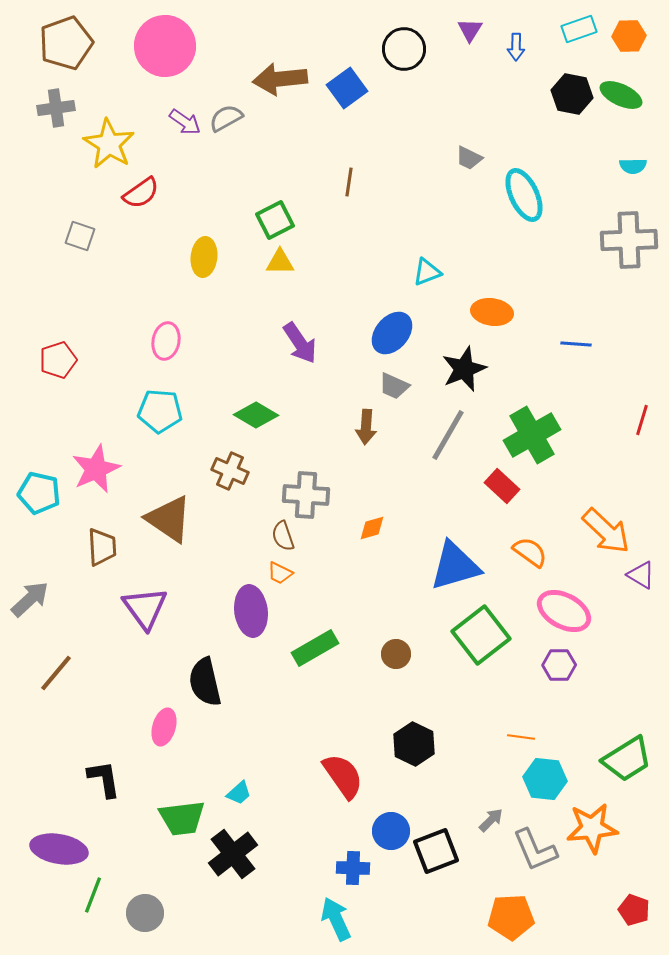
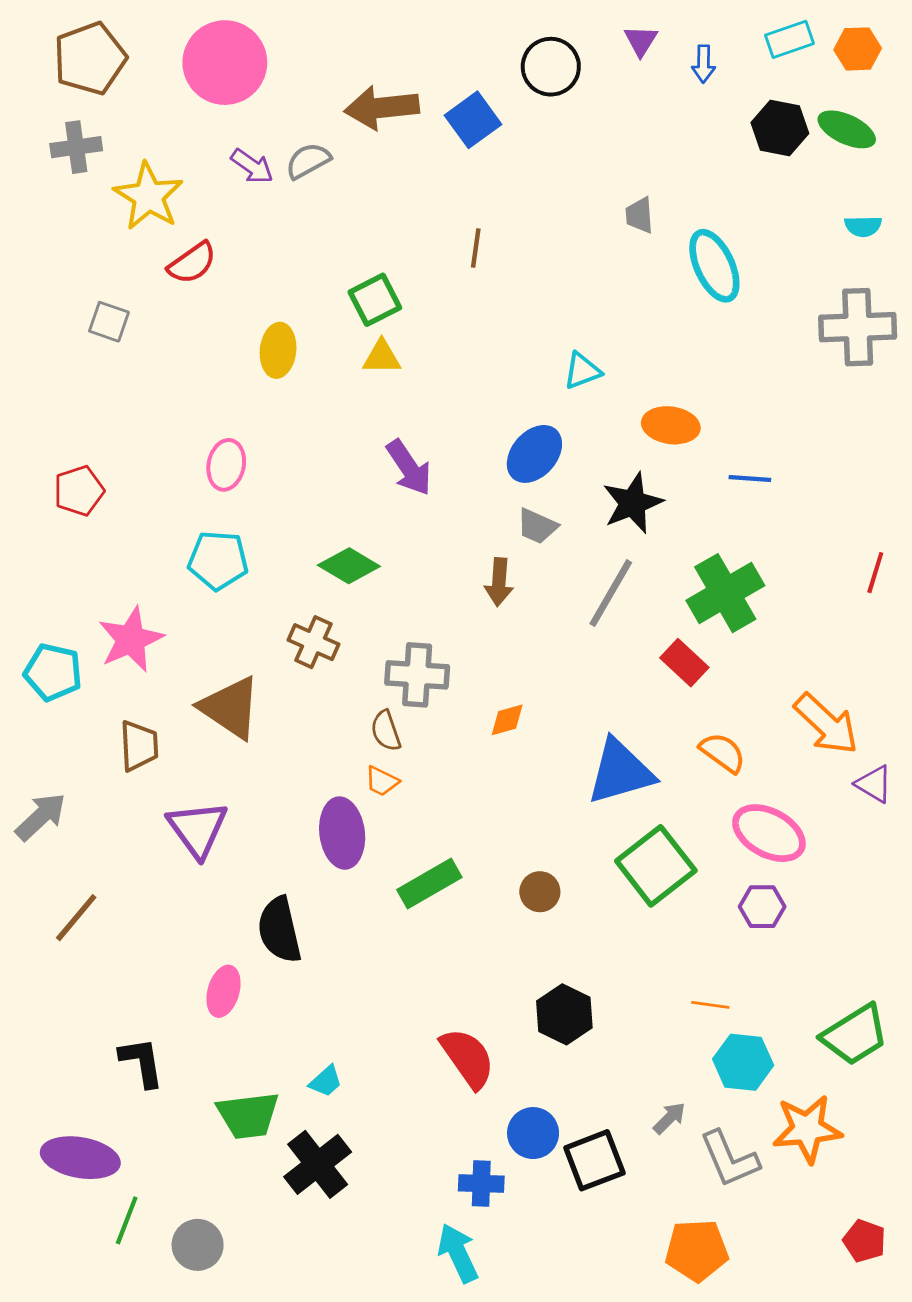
gray trapezoid: (469, 158) -> (639, 215), turned 60
blue line: (576, 344) -> (750, 478), moved

